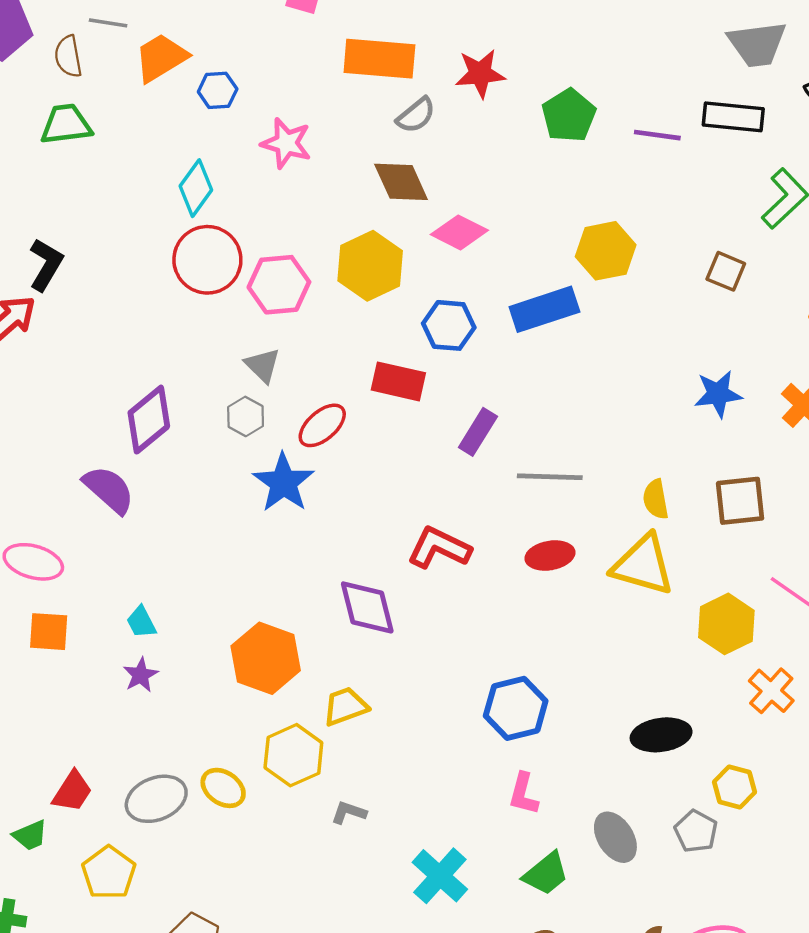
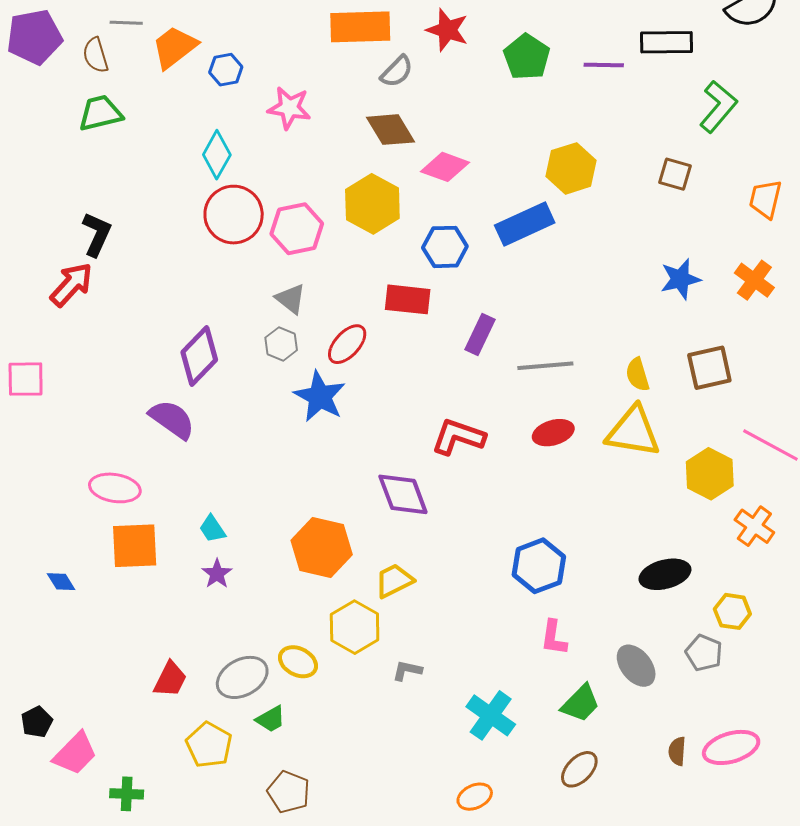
red star: (480, 74) -> (447, 30), turned 30
orange square: (49, 632) -> (135, 546), size x1.4
green trapezoid: (30, 835) -> (271, 719), moved

